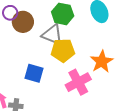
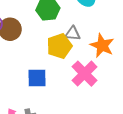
gray triangle: (52, 35) -> (73, 33), moved, size x0.7

